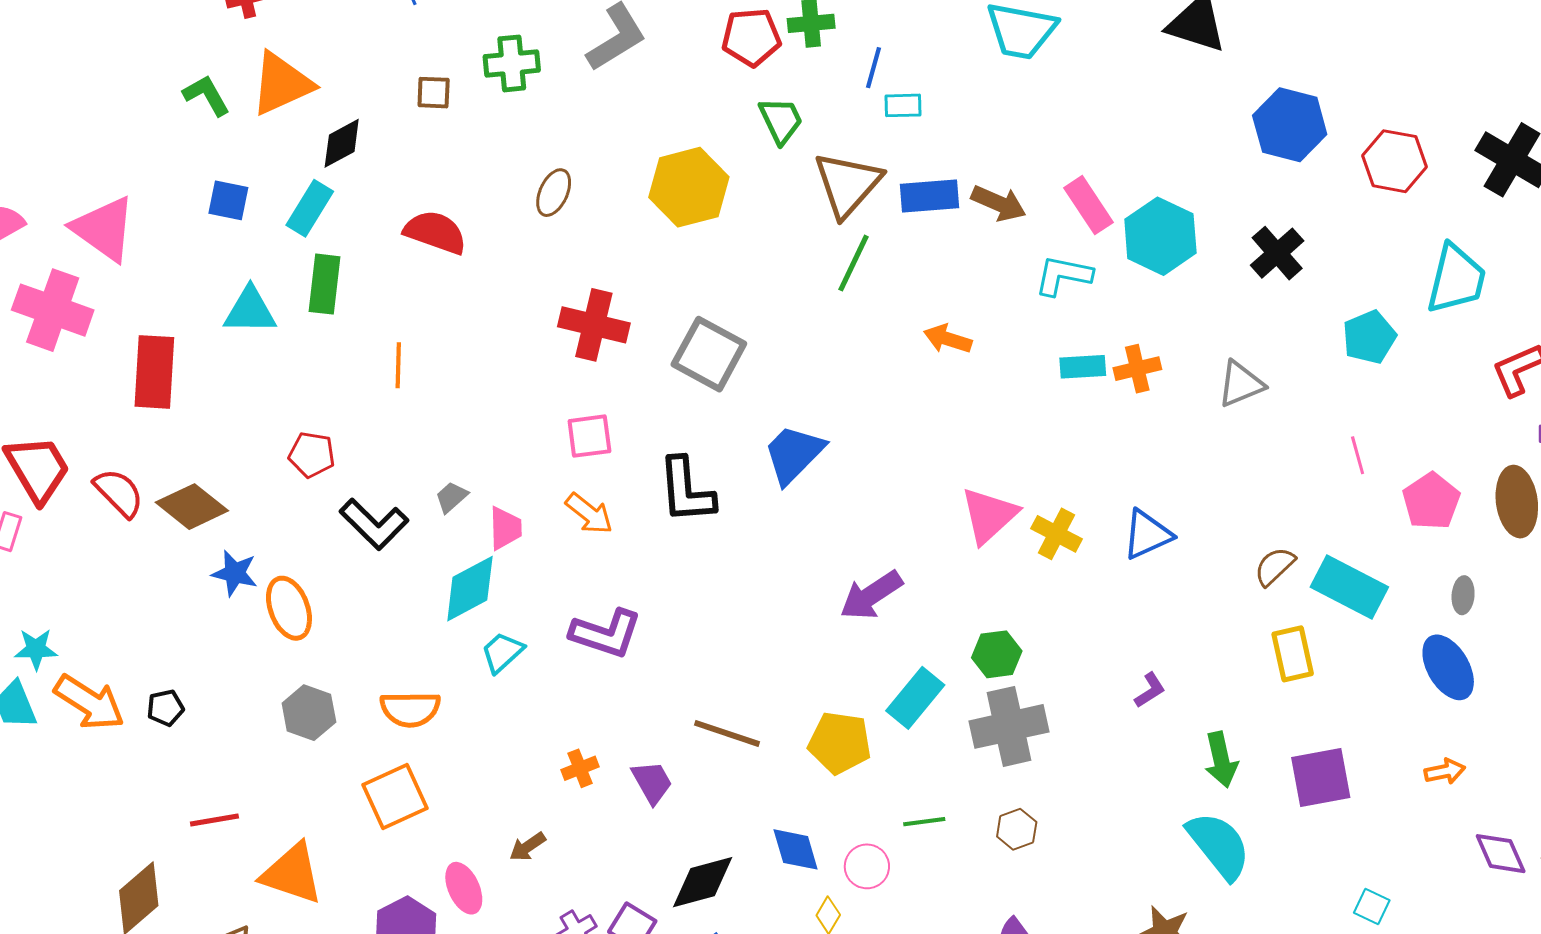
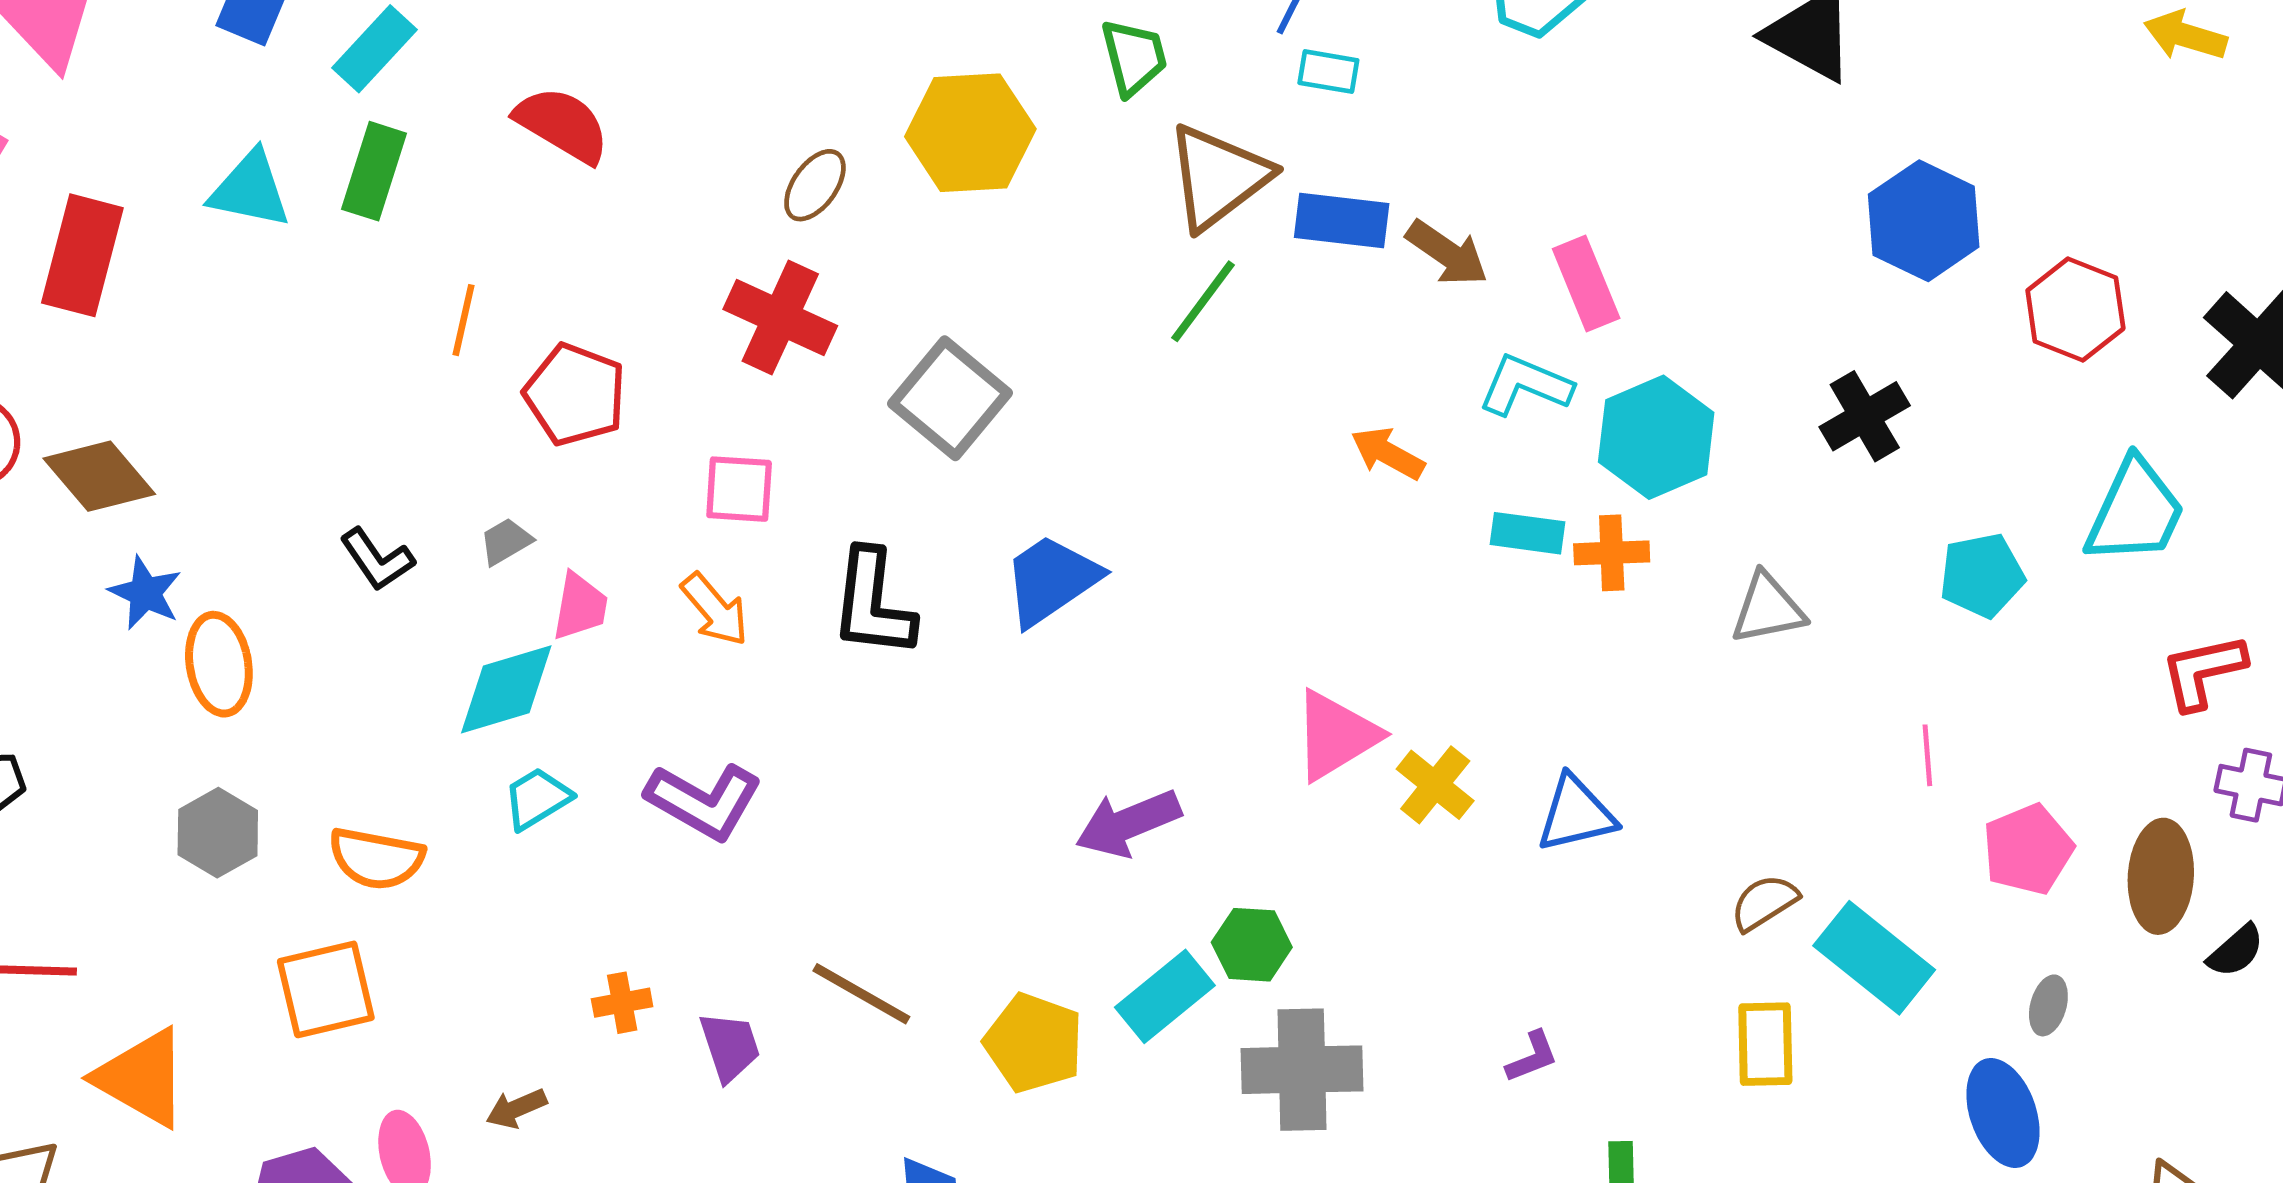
brown ellipse: (554, 193) -> (815, 185), moved
cyan hexagon: (1160, 236) -> (1656, 437), moved
orange arrow: (948, 339) -> (1388, 453), moved
red pentagon: (312, 455) -> (575, 394), moved, size x1.4
black L-shape: (374, 524) -> (377, 559), size x0.7
green hexagon: (997, 654) -> (1252, 945), moved

